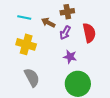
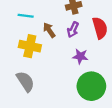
brown arrow: (48, 23) -> (49, 30), moved, turned 32
gray semicircle: (32, 77) -> (25, 82), moved

